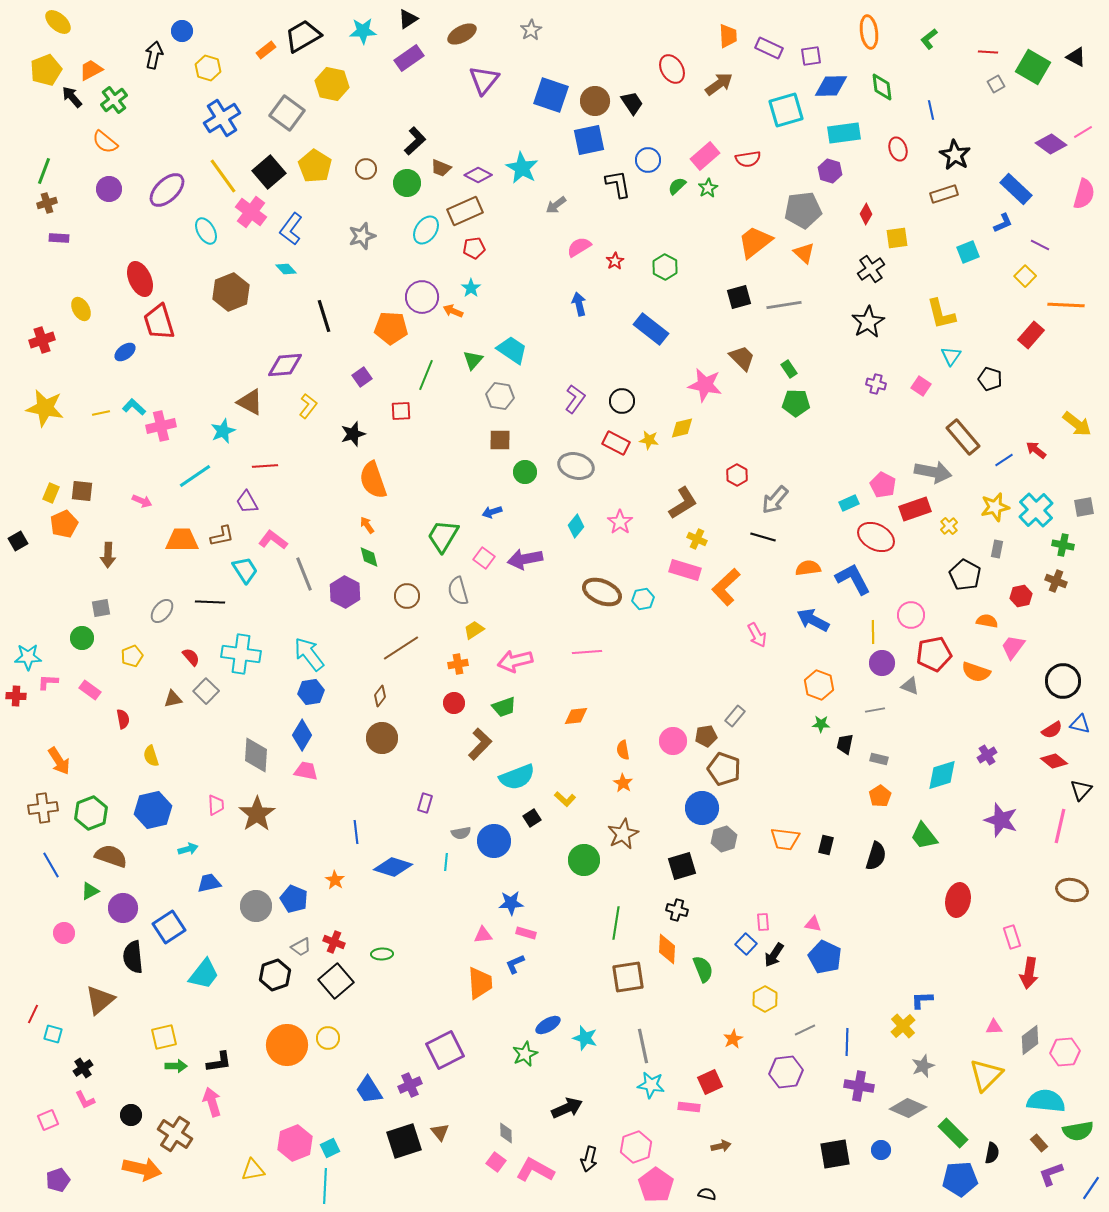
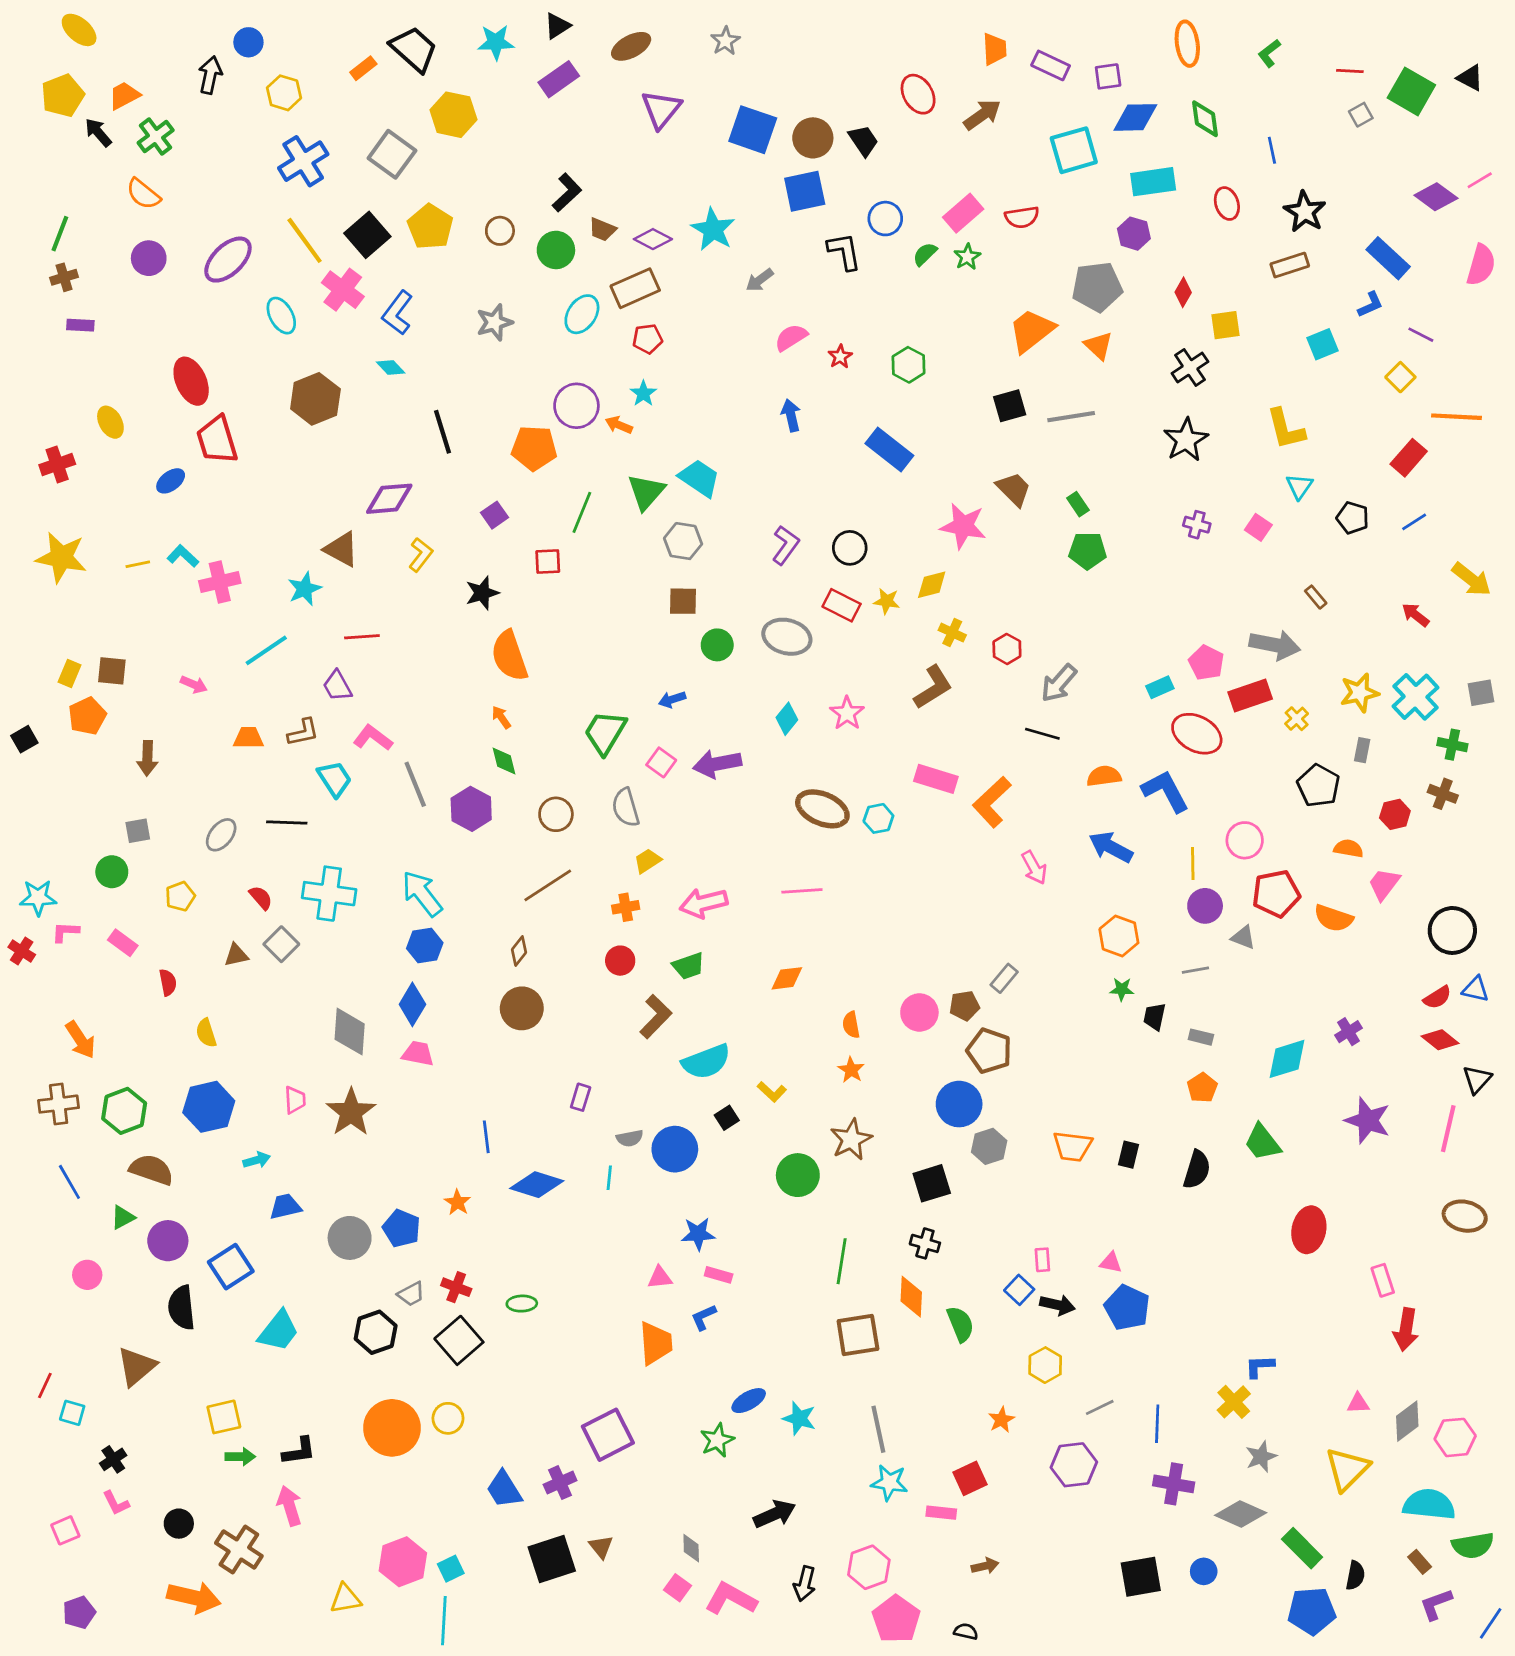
black trapezoid: (303, 36) -> (414, 49), turned 72
green triangle: (473, 360) -> (646, 492), size x1.4
brown rectangle: (963, 437) -> (1316, 597), size x0.5
blue line: (1004, 460) -> (1414, 522), moved
yellow cross: (697, 539) -> (952, 633), moved
orange trapezoid: (182, 540) -> (248, 738), size x0.7
red cross: (16, 696) -> (22, 951), turned 30
black arrow: (774, 955) -> (1057, 1305), turned -110

